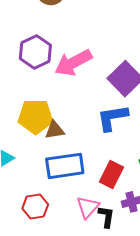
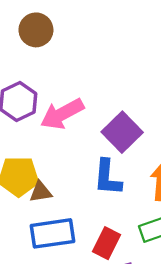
blue L-shape: (112, 118) -> (108, 177), turned -76

